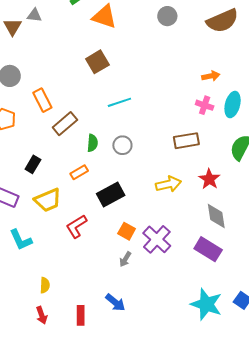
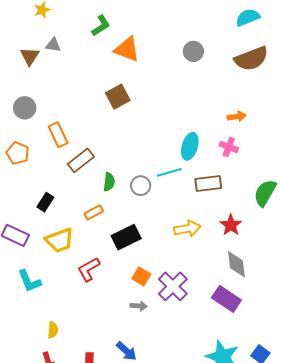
cyan line: (119, 102) -> (169, 172), moved
cyan ellipse: (233, 105) -> (190, 146), moved
gray arrow: (125, 259) -> (139, 306), turned -119

